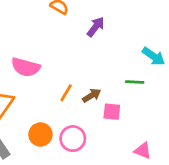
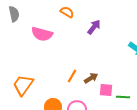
pink semicircle: (26, 67) -> (42, 34), moved
green line: (135, 82) -> (123, 97), moved

